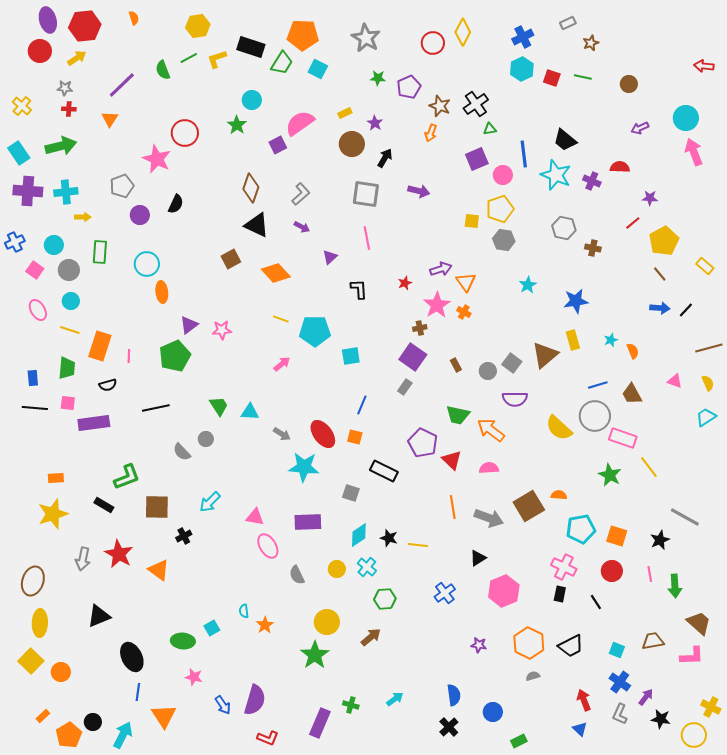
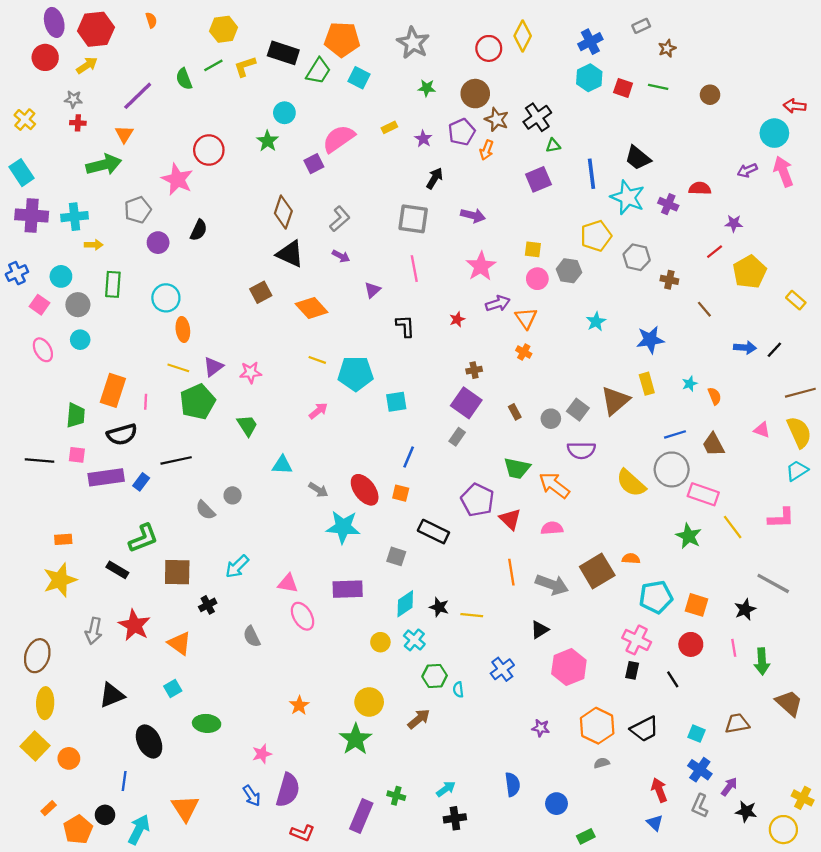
red arrow: (704, 66) -> (795, 106), moved
purple pentagon: (409, 87) -> (462, 132), moved
purple arrow: (640, 128) -> (747, 170), moved
brown circle: (352, 144) -> (475, 94), moved
green arrow: (61, 146) -> (104, 165), moved
pink circle: (503, 175) -> (537, 279), moved
yellow pentagon: (500, 209) -> (596, 236), moved
brown line: (660, 274) -> (704, 309), moved
pink star: (437, 305) -> (481, 266), moved
yellow line: (70, 330) -> (178, 368), moved
blue rectangle: (33, 378) -> (141, 482), moved, turned 42
yellow semicircle: (708, 383) -> (799, 432), size x1.8
black semicircle: (108, 385) -> (122, 434), size x1.5
green trapezoid: (219, 406) -> (247, 425), moved
gray semicircle: (297, 575) -> (252, 637), moved
cyan semicircle: (244, 611) -> (458, 690), moved
cyan square: (212, 628) -> (173, 688), moved
pink L-shape: (692, 656) -> (781, 518), moved
pink star: (194, 677) -> (262, 754), moved, turned -30
blue line: (138, 692) -> (124, 781), moved
black cross: (449, 727) -> (455, 818), moved, turned 36

